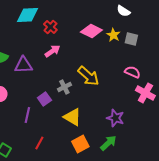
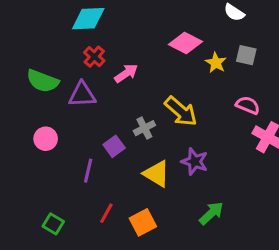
red cross: (50, 27) -> (94, 57), moved
yellow star: (113, 35) -> (216, 63), moved
purple star: (115, 118) -> (195, 162), moved
orange square: (80, 144) -> (143, 222), moved

